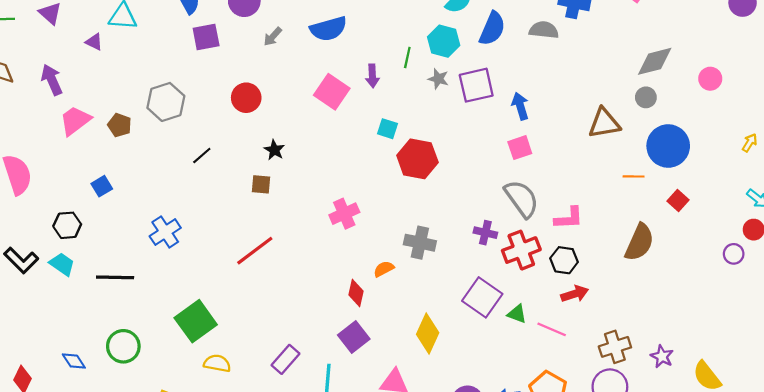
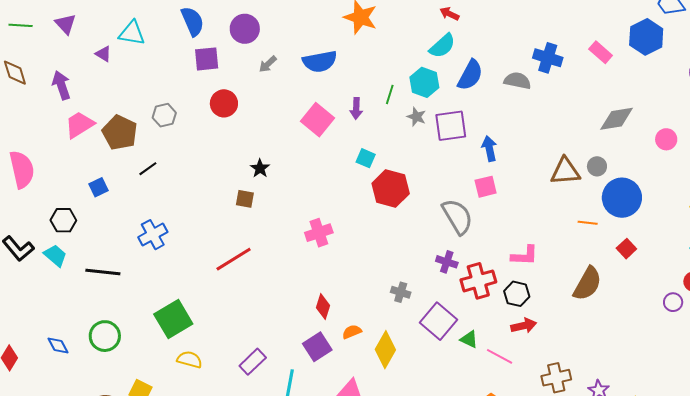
gray circle: (646, 97) -> (597, 166), moved
red circle: (246, 98) -> (224, 103), moved
gray hexagon: (166, 102) -> (164, 115), size x0.7
brown pentagon: (120, 125) -> (120, 133), size x1.6
black line: (202, 155) -> (148, 169), moved
gray semicircle: (522, 199) -> (457, 217), moved
gray cross: (420, 243) -> (401, 292), moved, size x0.7
orange semicircle: (384, 269) -> (352, 332), moved

